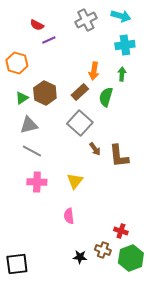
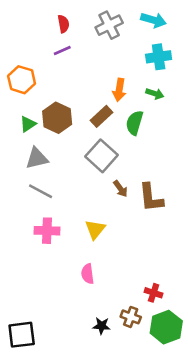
red semicircle: (37, 25) -> (63, 24), moved, turned -128
green arrow: (122, 74) -> (155, 94), turned 104

